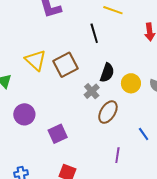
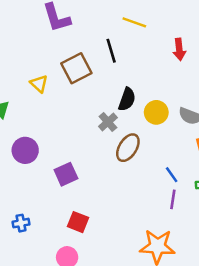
yellow triangle: (36, 60) -> (39, 84), size x0.7
brown square: (66, 65) -> (76, 68), moved
purple line: (117, 155) -> (173, 199), moved

